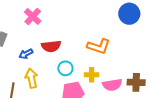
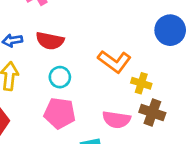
yellow cross: (92, 75) -> (141, 83), moved
brown cross: (136, 82) -> (152, 112), moved

